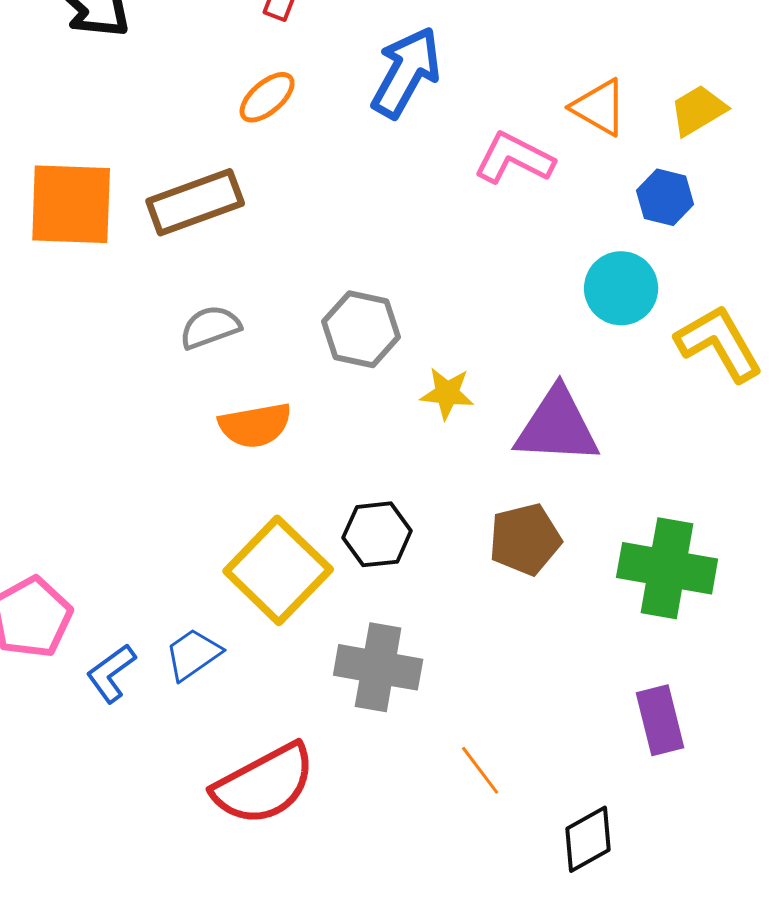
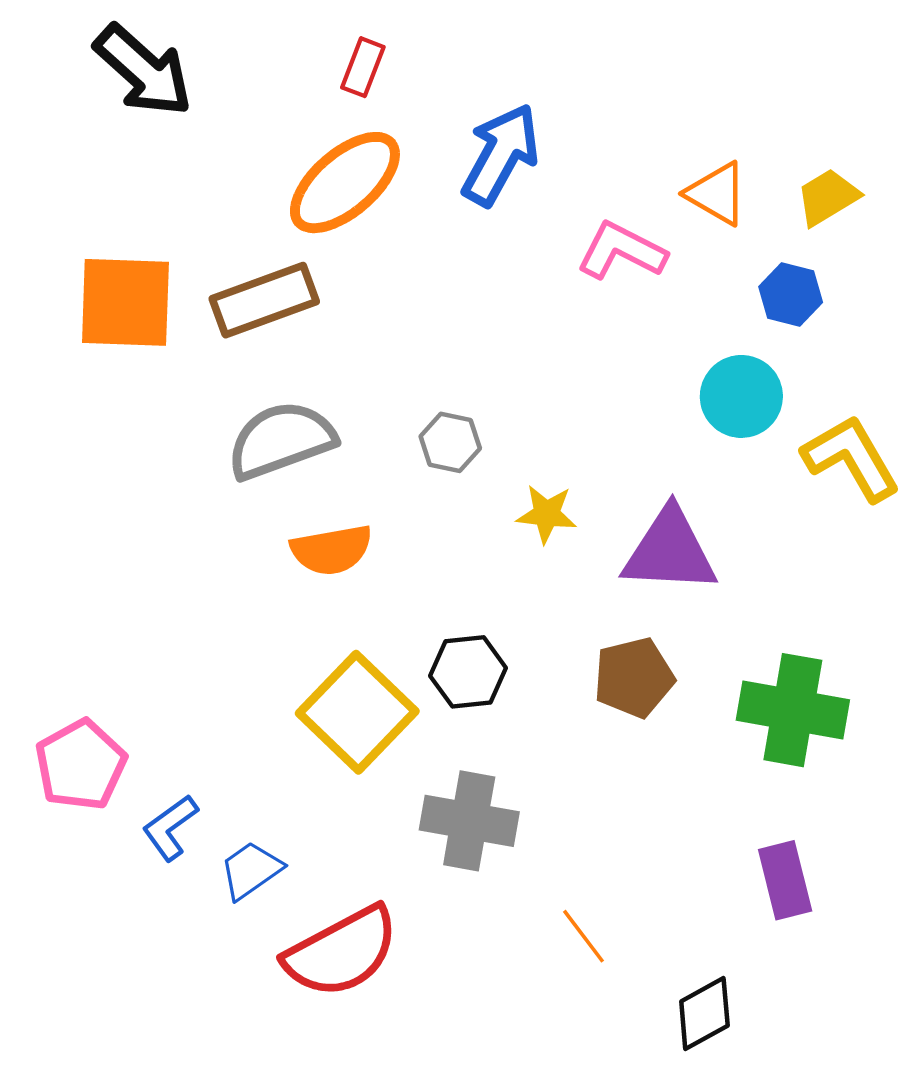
orange ellipse: (267, 97) -> (345, 183), size x1.8
gray semicircle: (210, 327) -> (281, 440), size x1.6
gray hexagon: (361, 329) -> (450, 442), size x0.7
blue trapezoid: (193, 654) -> (251, 870), moved

